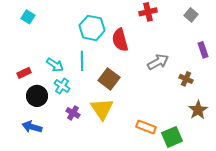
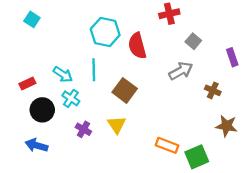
gray square: (191, 15) -> (193, 41), moved
yellow triangle: (102, 109) -> (117, 125), size x0.7
brown star: (198, 110) -> (226, 126), turned -30

